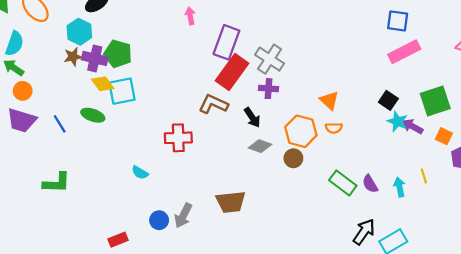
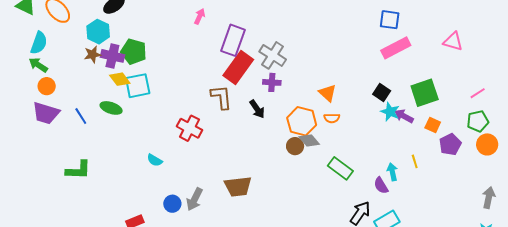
pink arrow: (190, 16) -> (200, 16), turned 35
brown L-shape: (213, 104) -> (221, 97), turned 60
red cross: (178, 138) -> (189, 128), turned 30
gray diamond: (260, 146) -> (309, 141), moved, turned 30
purple semicircle: (370, 184) -> (381, 186), moved

